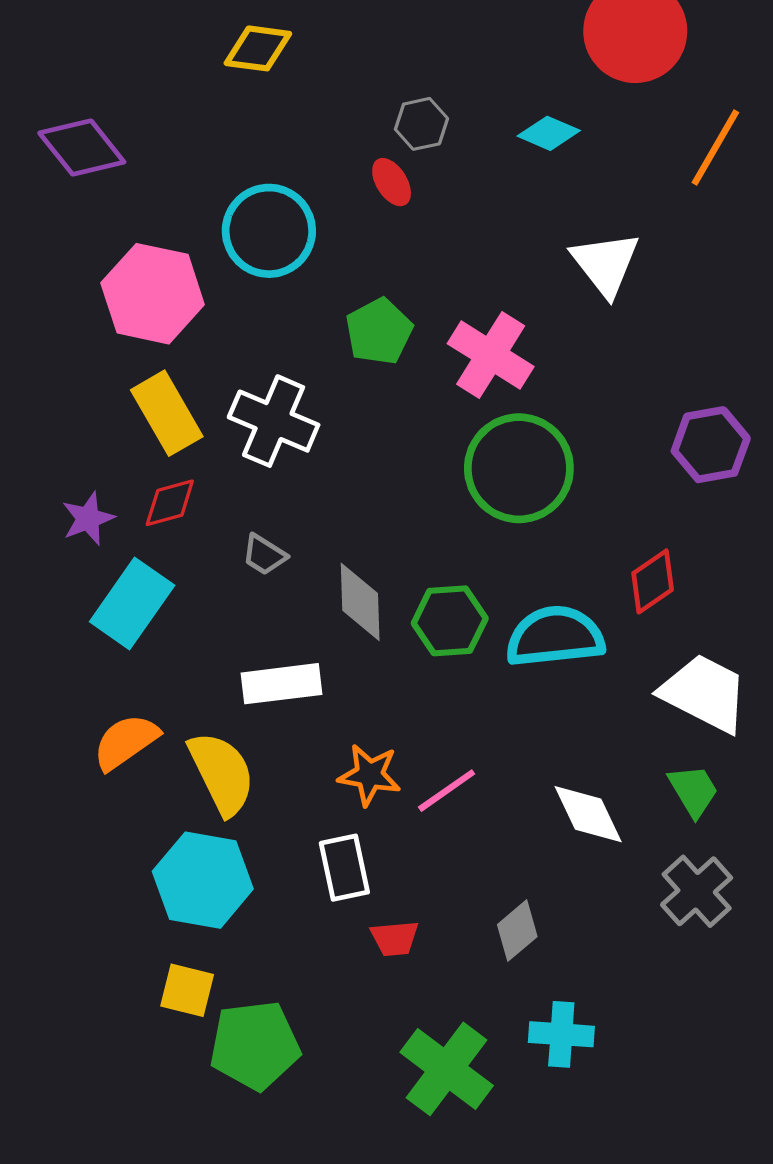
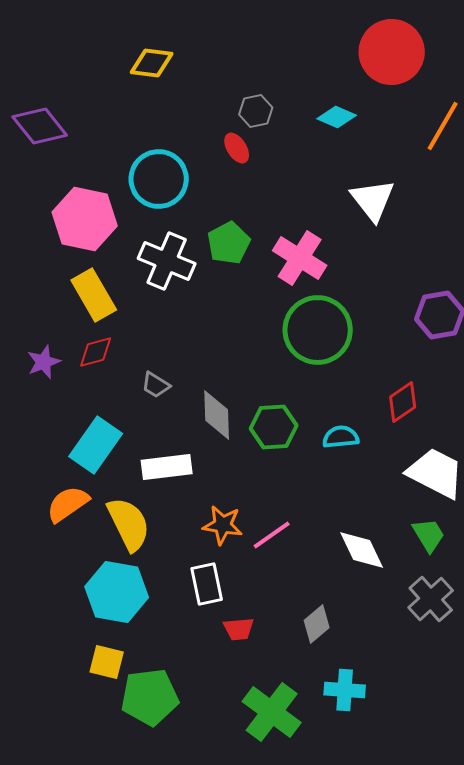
white cross: (274, 421) -> (167, 261), moved
cyan rectangle: (132, 603) -> (96, 445), moved
cyan semicircle: (555, 636) -> (341, 437), size x0.6

